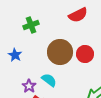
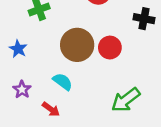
purple star: (29, 86) -> (22, 89), moved

